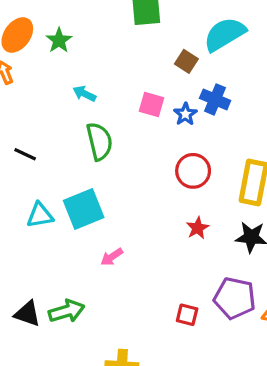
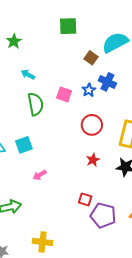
pink square: (151, 105) -> (64, 94), moved
cyan square: (84, 209) -> (24, 145), size x0.7
purple pentagon: (235, 298) -> (103, 215), moved
red square: (187, 315) -> (85, 199), moved

